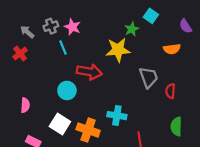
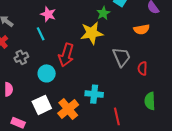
gray cross: (51, 26) -> (21, 57), moved
red arrow: (89, 72) -> (66, 55), turned 100
white square: (60, 124) -> (42, 105), turned 36
orange cross: (88, 130) -> (68, 109), turned 35

